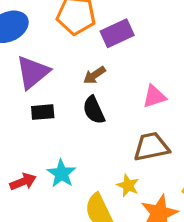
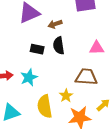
brown arrow: (94, 75) -> (55, 24), moved
black rectangle: (43, 112) -> (37, 49), moved

